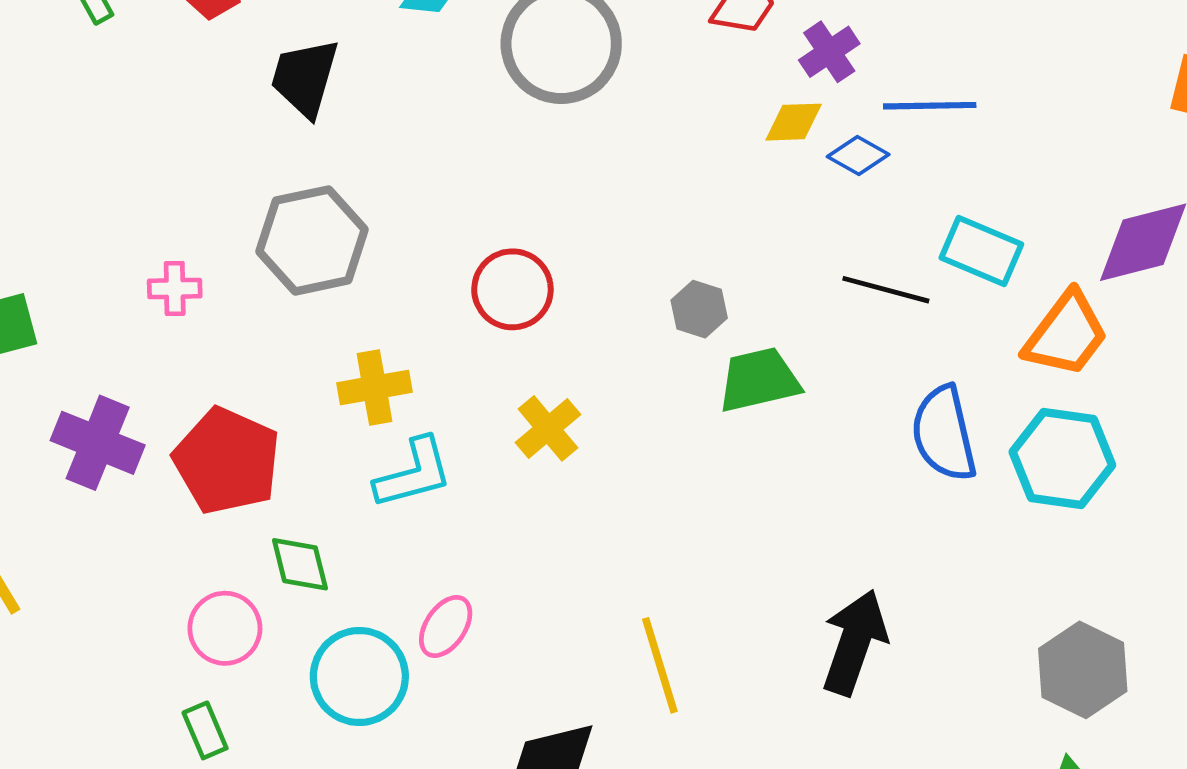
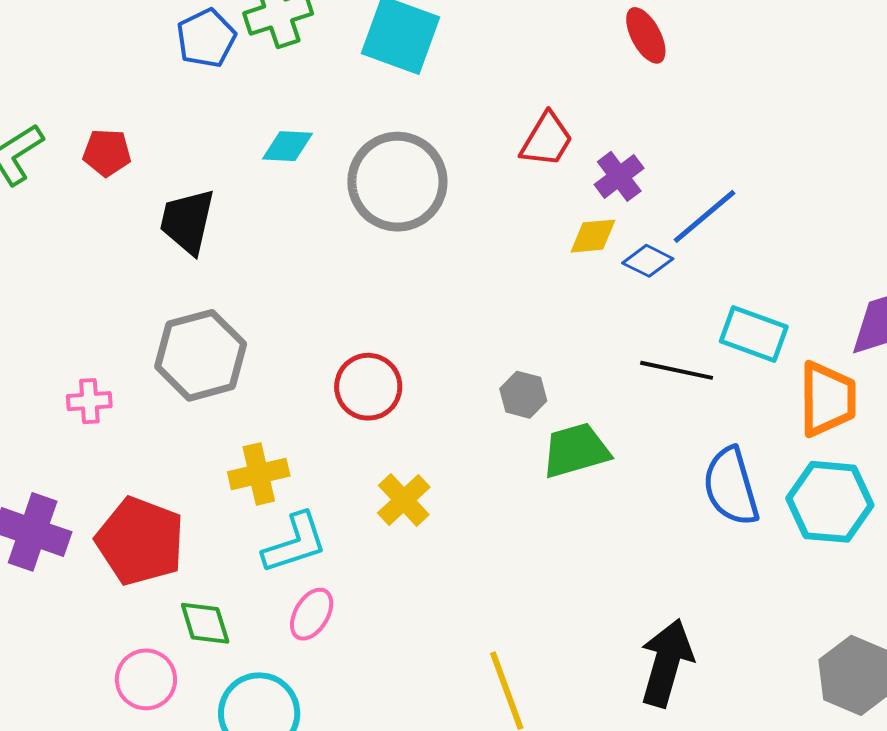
blue line: (930, 106) -> (705, 216), turned -36
orange trapezoid: (1066, 334) -> (827, 399), turned -34
pink ellipse: (446, 626) -> (312, 614), moved

